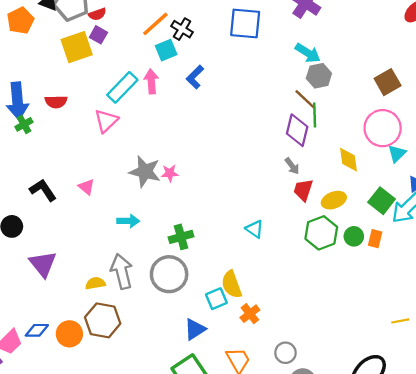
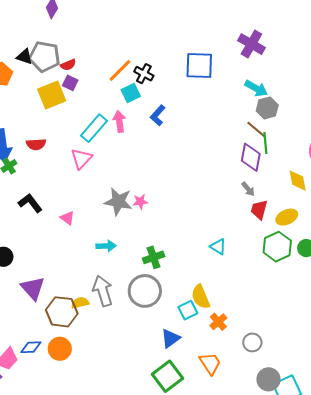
black L-shape: (43, 190) -> (30, 203), moved
brown hexagon: (103, 320) -> (62, 312), moved
gray circle: (285, 353) -> (252, 342), moved

